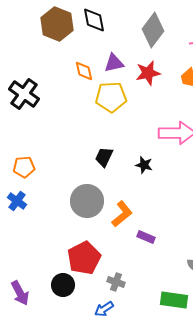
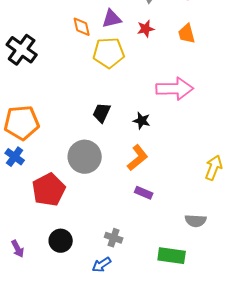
red star: (148, 73) -> (146, 29), size x0.7
orange pentagon: (24, 167) -> (22, 123), size x1.6
orange L-shape: (122, 214) -> (138, 158), moved
red pentagon: (84, 258) -> (49, 190), moved
purple arrow: (20, 293) -> (18, 249), size x0.7

